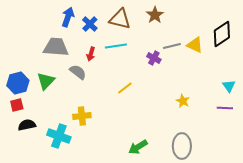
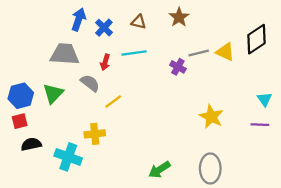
brown triangle: (120, 19) -> (139, 22), size x0.6
yellow line: (125, 88) -> (113, 102), moved
yellow star: (183, 101) -> (211, 117), size x1.5

